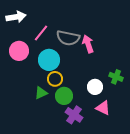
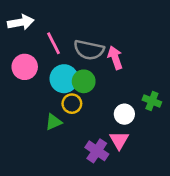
pink line: (41, 33) -> (54, 43), turned -66
green circle: (64, 96) -> (84, 81), moved
pink triangle: (103, 108) -> (119, 140), moved, turned 35

